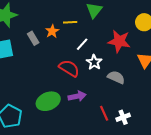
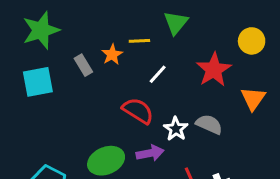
red star: (119, 41) -> (214, 70), turned 30
white star: (94, 62) -> (176, 129), moved

